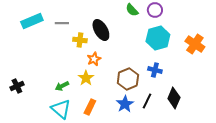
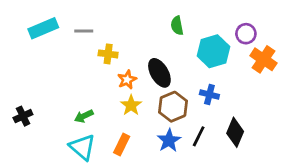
green semicircle: (132, 10) -> (177, 26), moved, turned 32
purple circle: (155, 10) -> (246, 34), moved
black ellipse: (101, 30) -> (159, 73), moved
yellow star: (86, 78) -> (131, 105), moved

